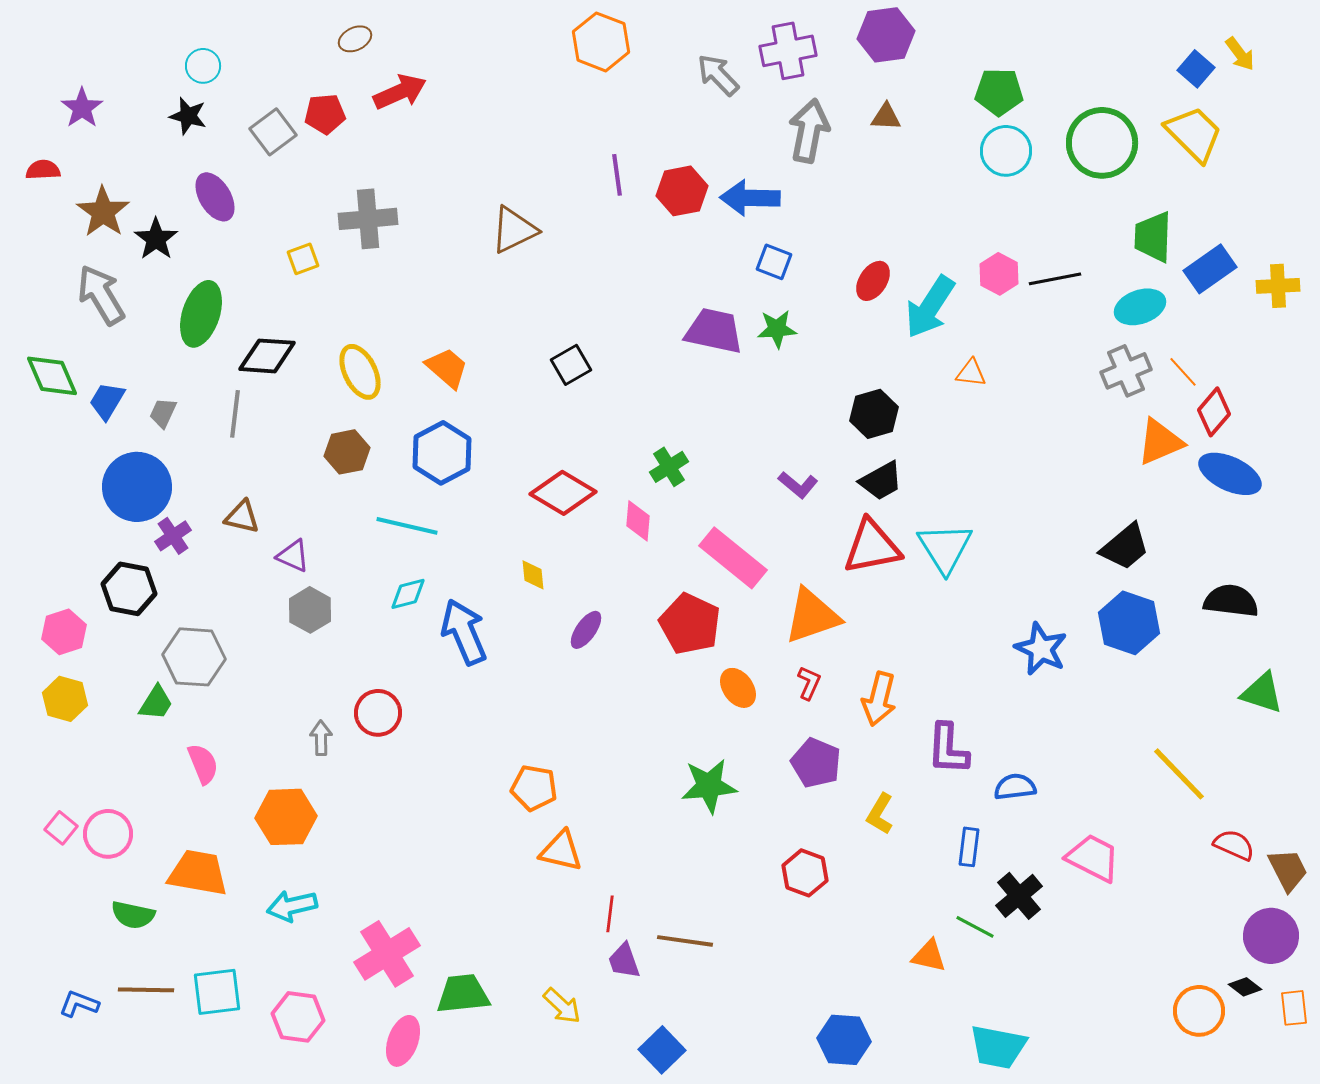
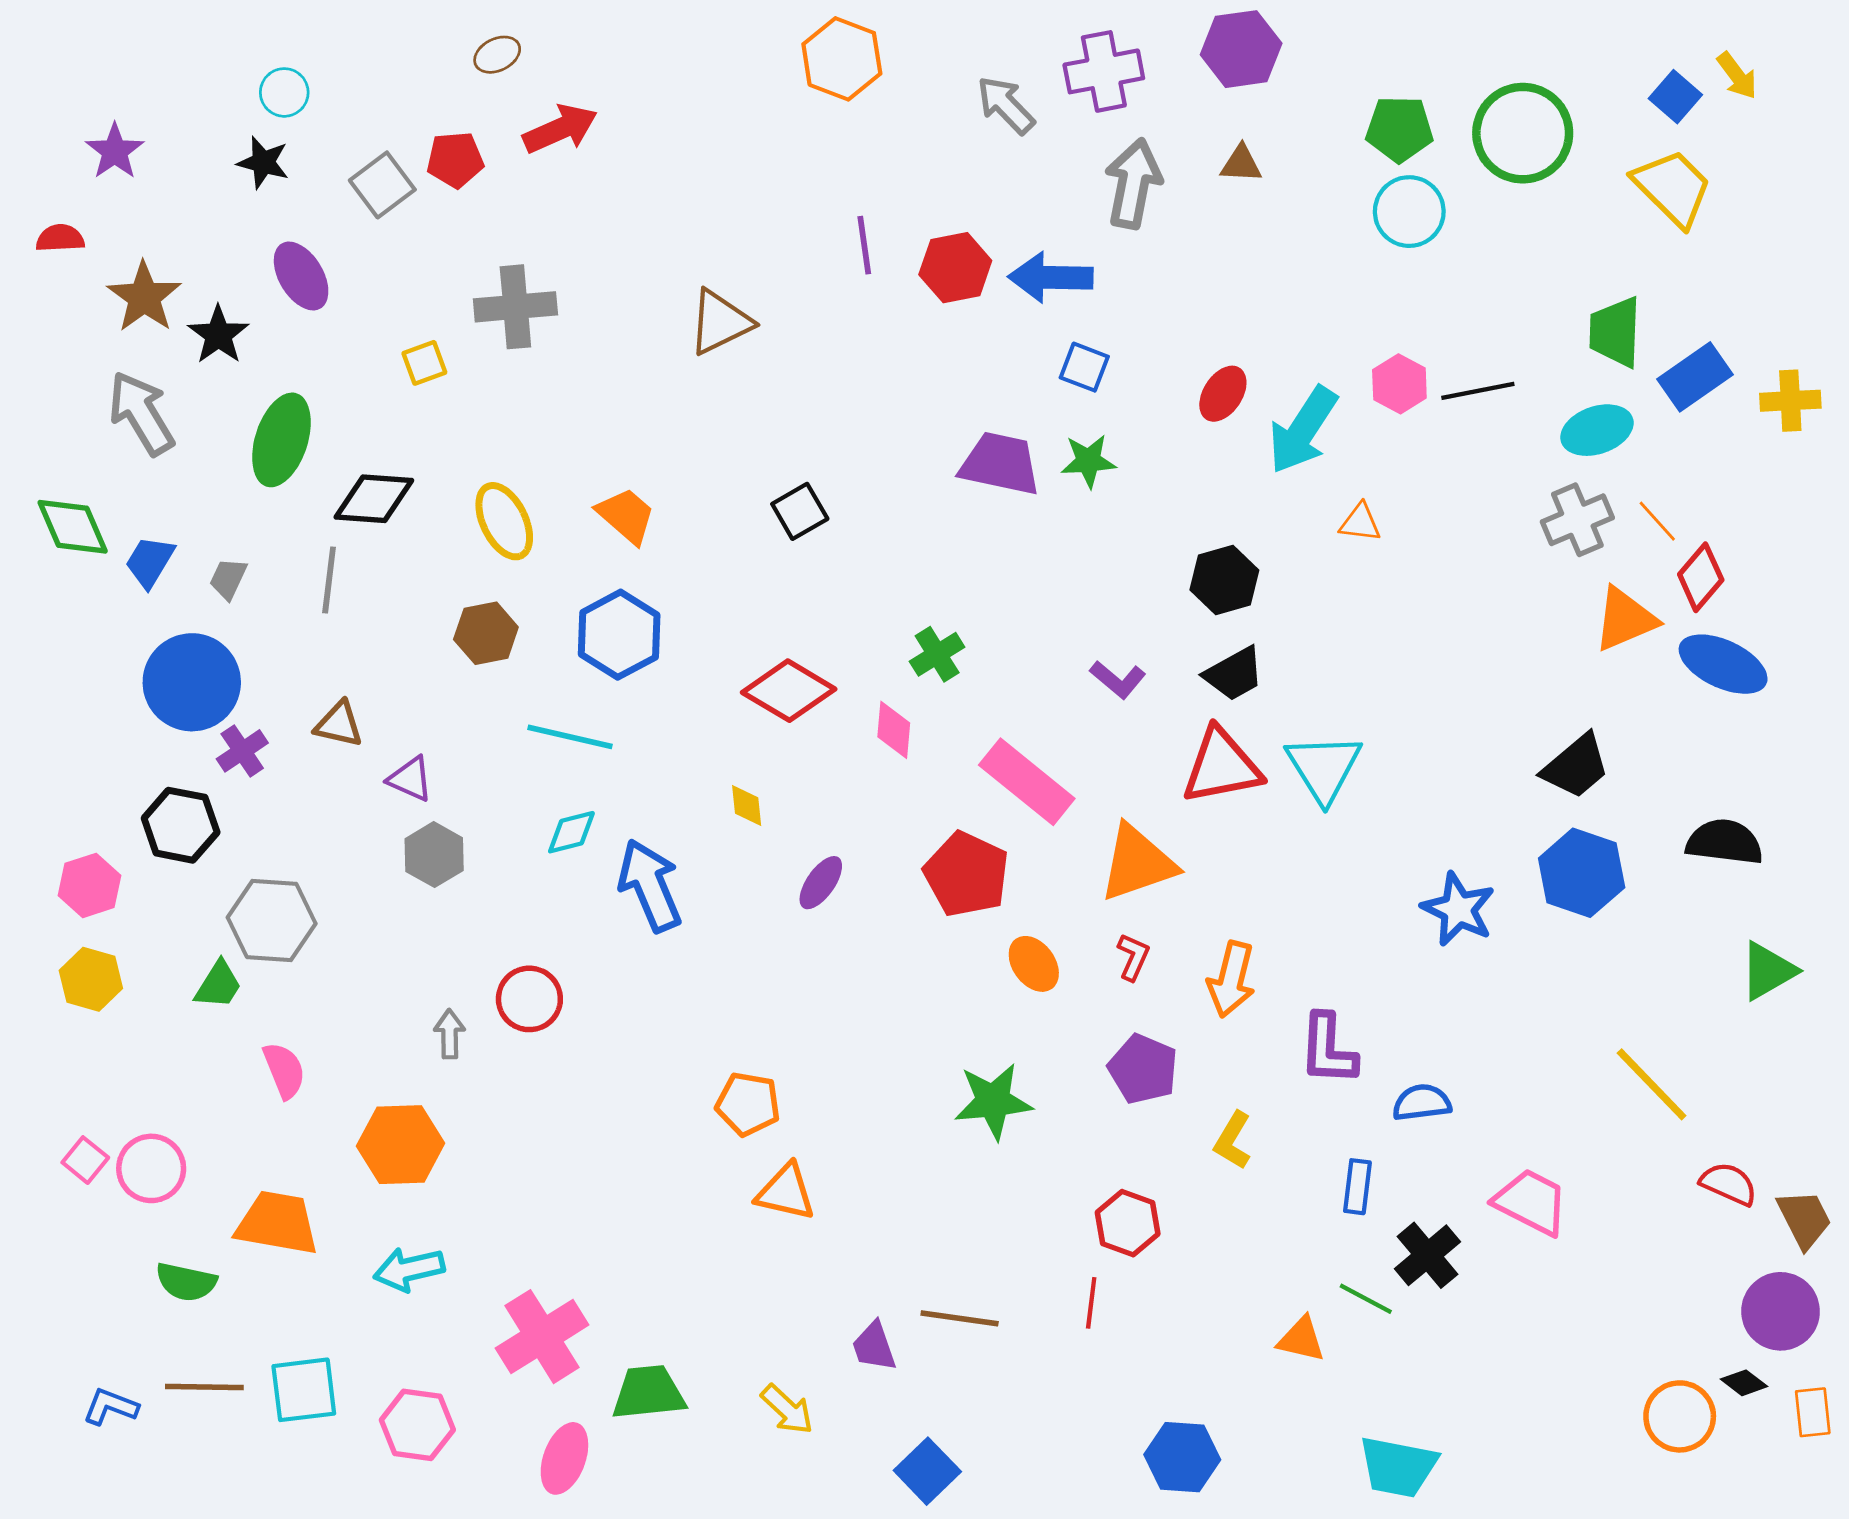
green circle: (1102, 143) -> (1523, 133), moved
green triangle: (1262, 693) -> (1768, 971), turned -48
red line: (610, 914) -> (1091, 1303), moved

